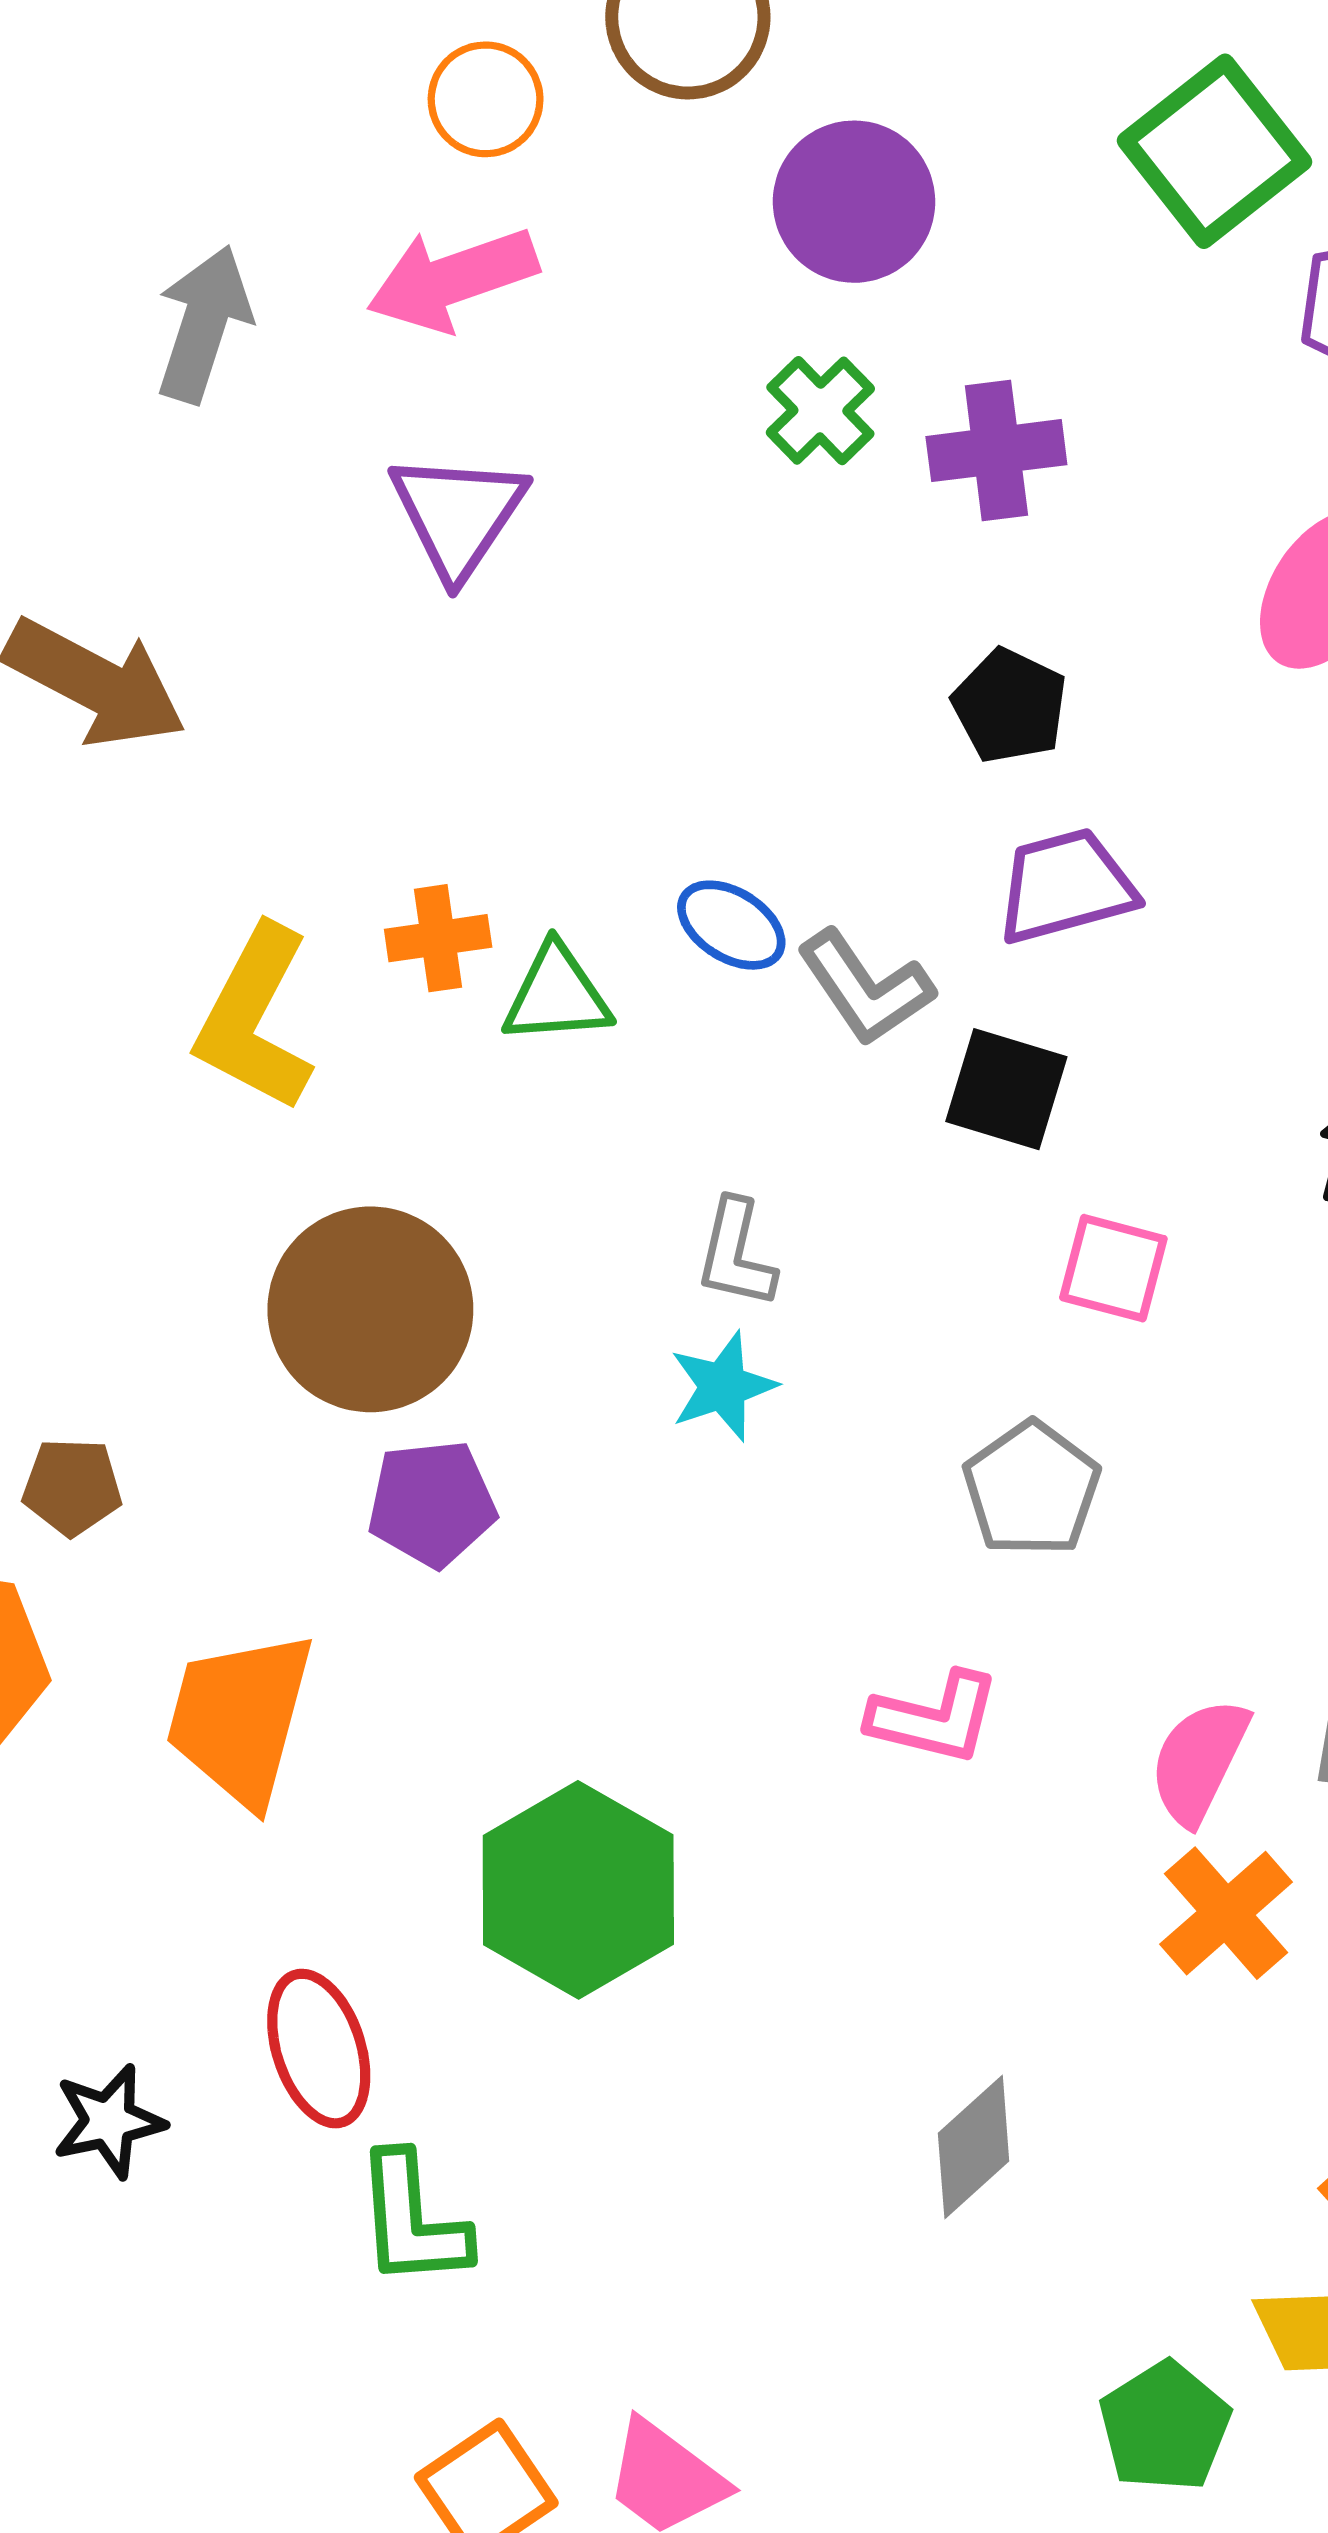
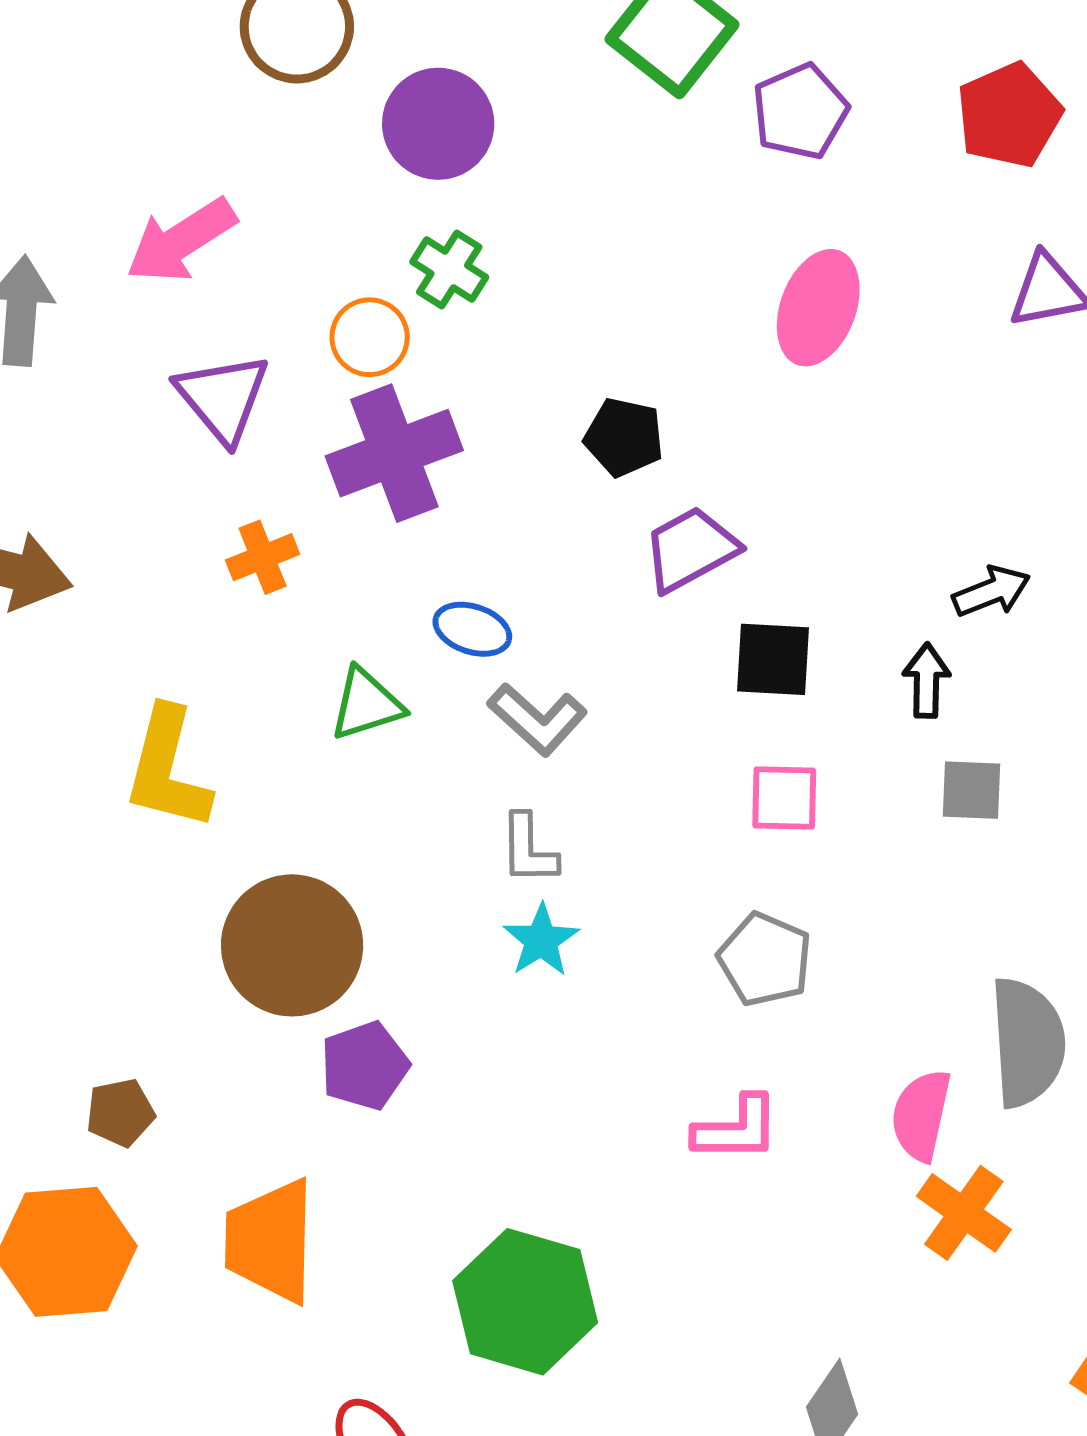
orange circle: (486, 99) -> (370, 337), moved
purple cross: (996, 451) -> (394, 453), moved, size x1.4
orange cross: (438, 938) -> (263, 557), moved
gray L-shape: (865, 988) -> (537, 719), moved
black square: (1006, 1089) -> (773, 659), moved

